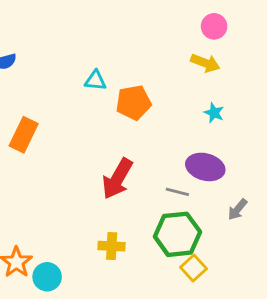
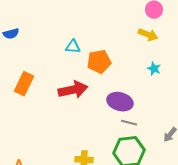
purple ellipse: (205, 167) -> (120, 102), moved
red arrow: (117, 179) -> (73, 90), moved, turned -132

